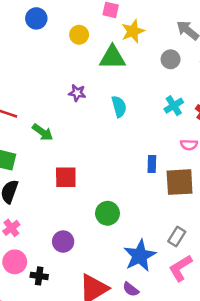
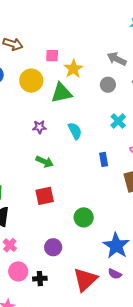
yellow circle: (79, 35) -> (31, 81), size x1.5
green arrow: (43, 132) -> (45, 162), moved
blue rectangle: (152, 164) -> (104, 159), moved

